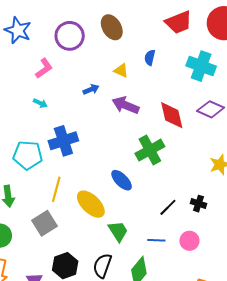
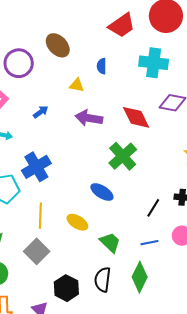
blue arrow: (91, 89) -> (41, 112), moved
yellow ellipse: (91, 204) -> (77, 222), size x0.7

